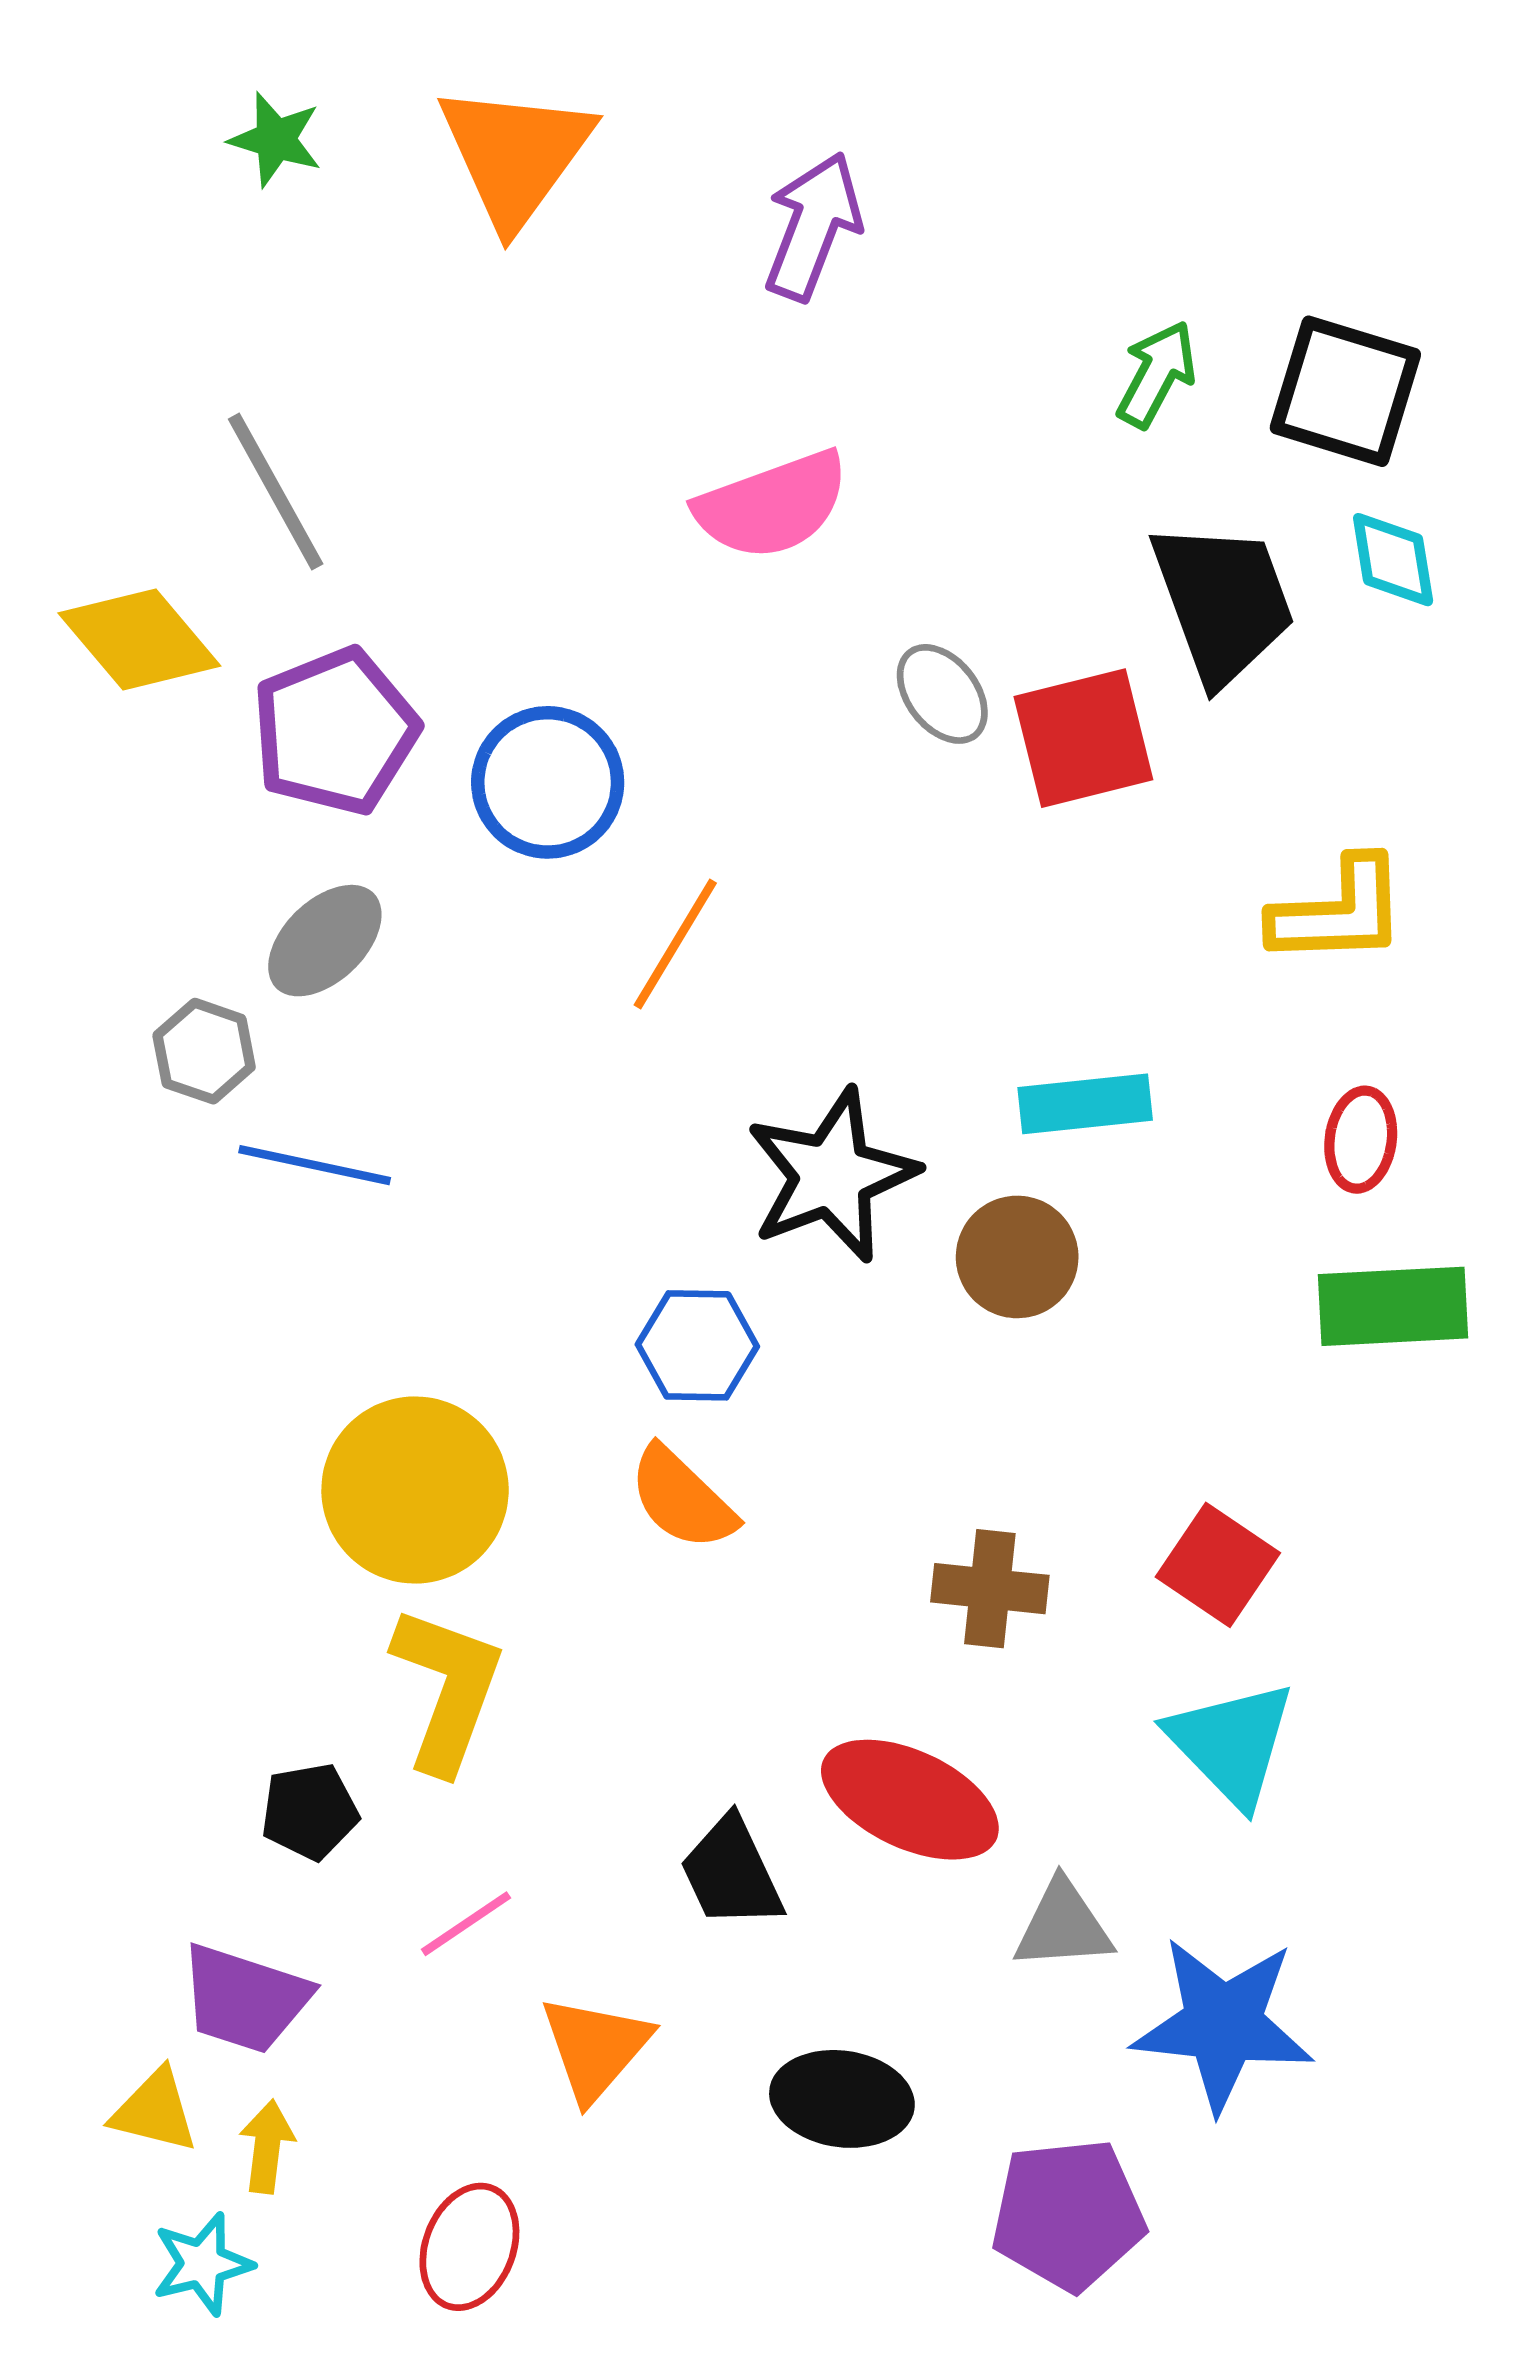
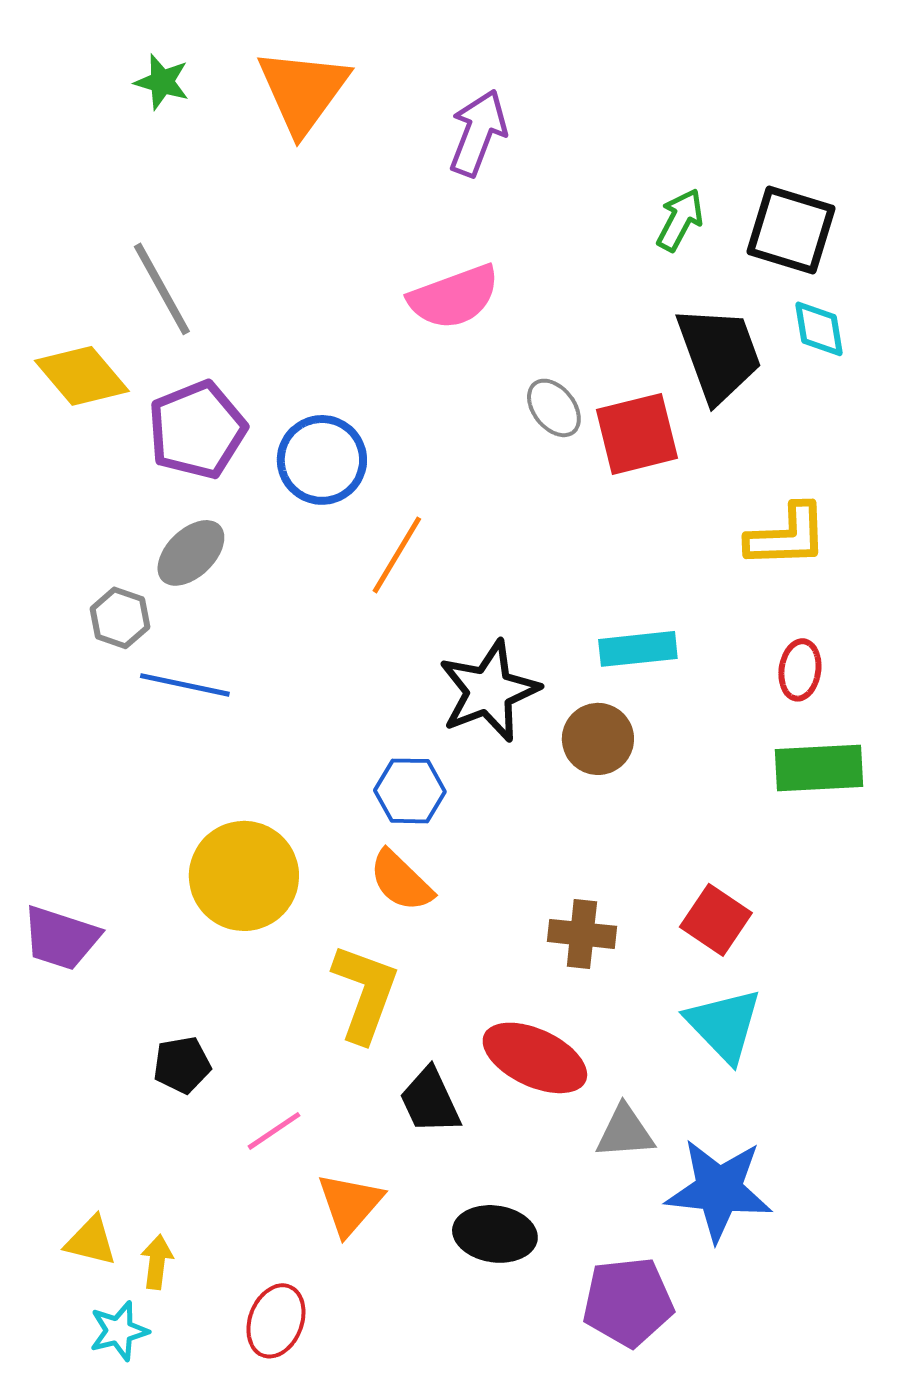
yellow L-shape: (447, 1689) -> (365, 993), moved
purple trapezoid: (245, 1999) -> (61, 938), moved

